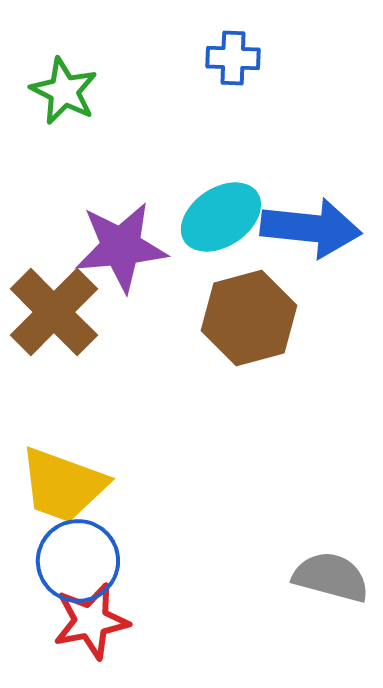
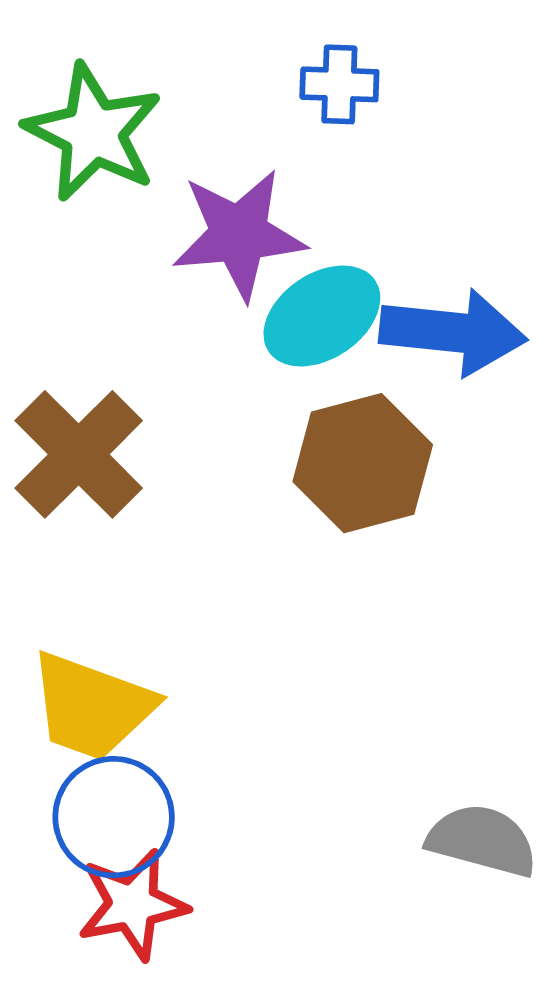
green star: (64, 91) -> (93, 132), size x1.4
purple star: (121, 247) -> (239, 234), moved

